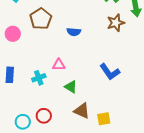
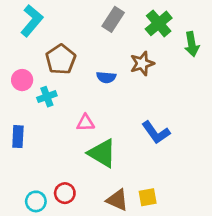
brown star: (116, 23) -> (142, 63), moved
cyan cross: (39, 78) -> (47, 97), moved
green triangle: (71, 87) -> (102, 153), size x1.6
brown triangle: (82, 111) -> (117, 200), moved

